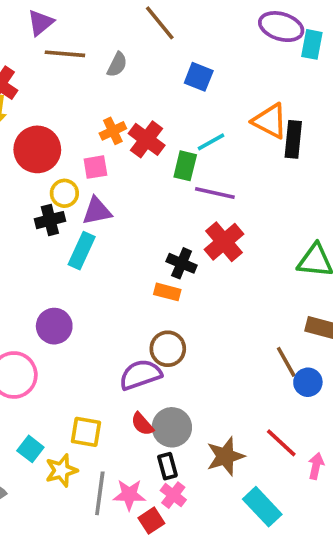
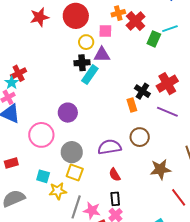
purple line: (215, 193) -> (167, 112), moved
black cross: (50, 220) -> (82, 63), moved
orange rectangle: (167, 292) -> (132, 105), turned 48
brown circle: (168, 349) -> (140, 137), moved
red semicircle: (142, 424) -> (115, 175), moved
gray circle: (172, 427) -> (72, 152), moved
cyan square: (30, 449) -> (43, 176), turned -32
brown star: (225, 456) -> (160, 169), moved

